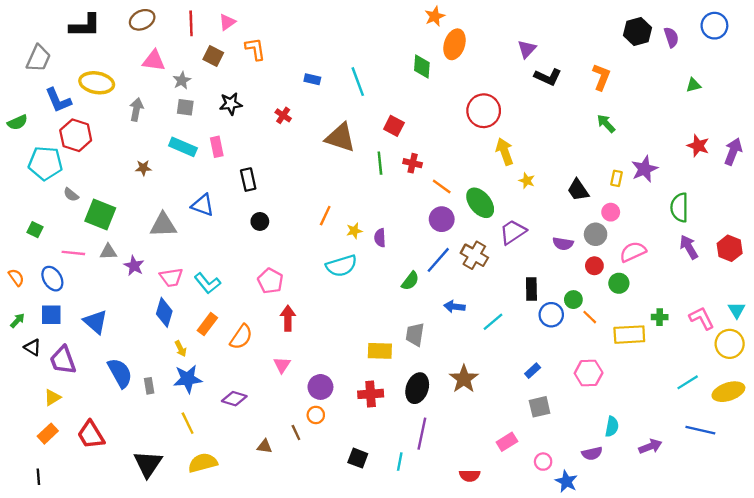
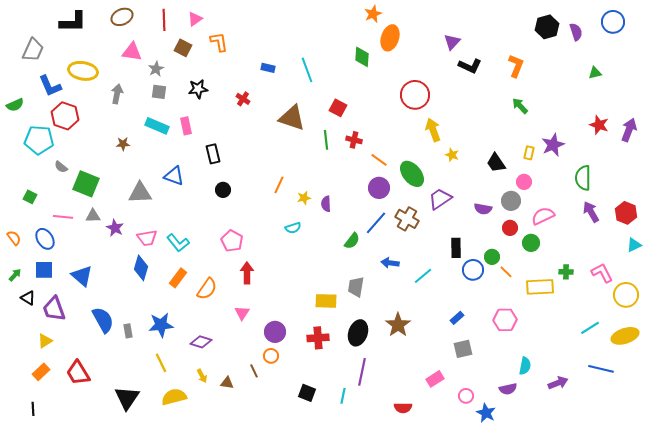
cyan semicircle: (341, 266) -> (293, 228), size x0.6
cyan triangle: (737, 310) -> (634, 245), moved, turned 35
yellow arrow: (181, 349) -> (202, 376), moved

